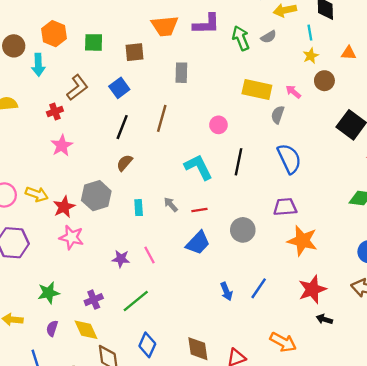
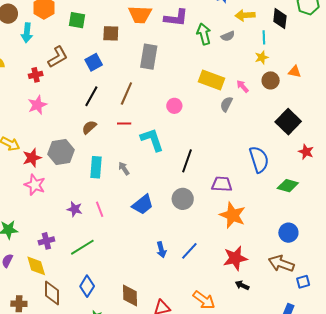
orange triangle: (349, 53) -> (295, 72), moved
gray rectangle: (181, 73) -> (149, 57), size x1.4
blue semicircle: (289, 159) -> (259, 159), moved
black line: (238, 162) -> (187, 161), moved
cyan rectangle: (139, 208) -> (96, 167), size x1.5
red line: (199, 210) -> (124, 123), moved

